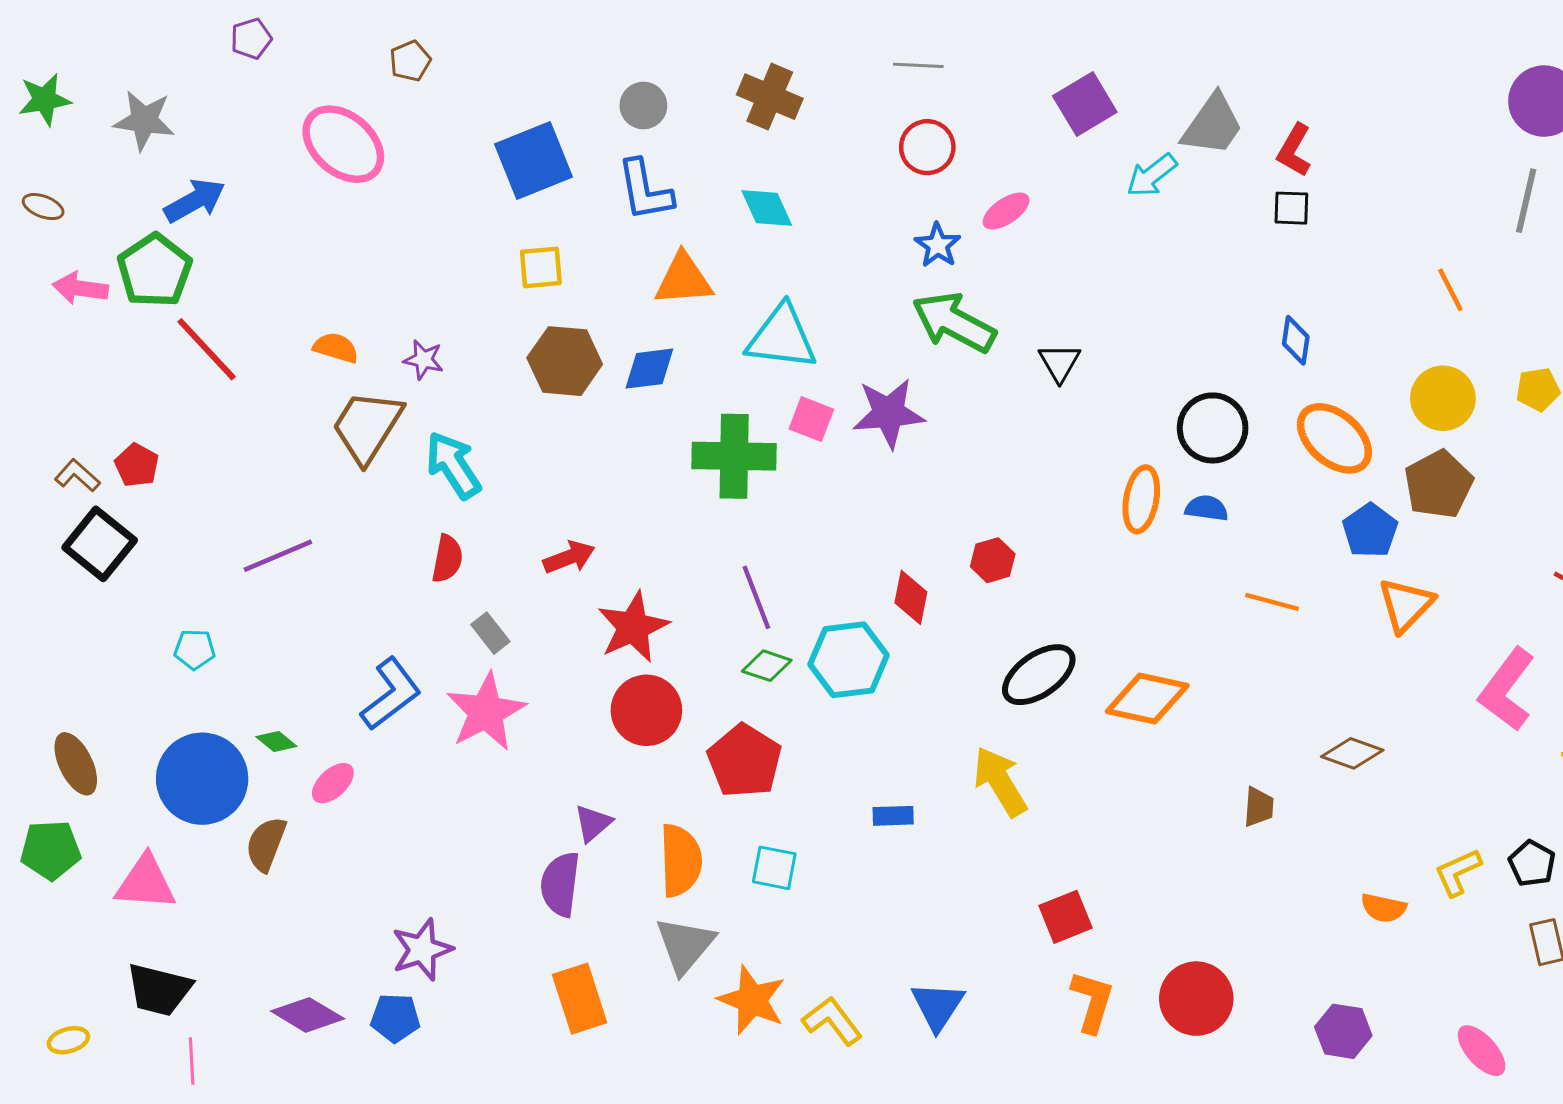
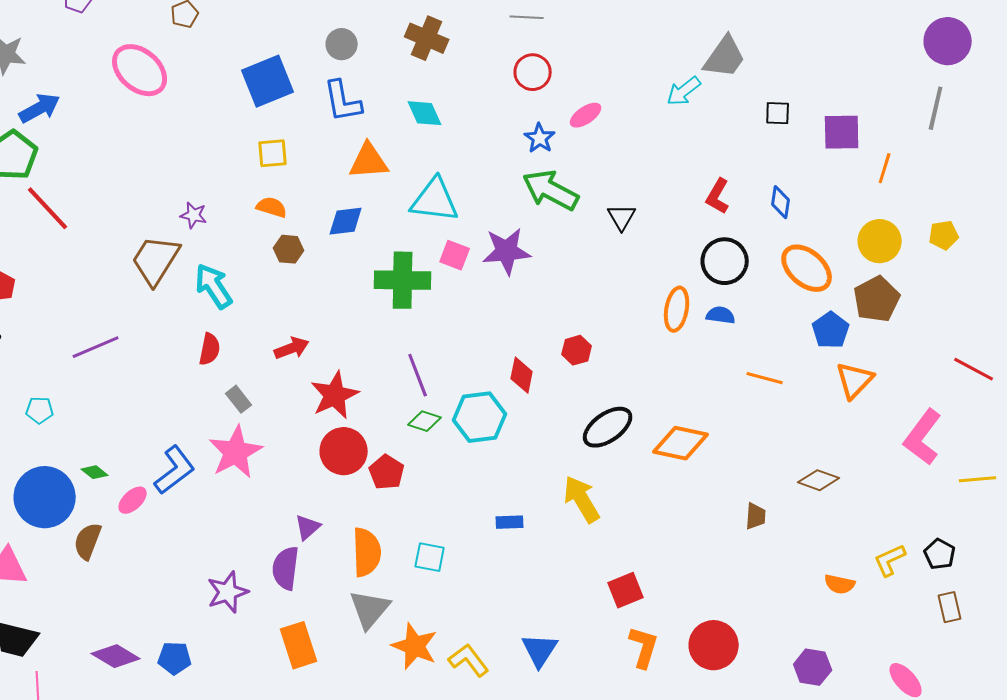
purple square: (1085, 104) -> (842, 132), moved, turned 30
red L-shape: (1294, 150) -> (718, 196), moved
orange line: (1450, 290) -> (885, 168), turned 44
orange semicircle: (336, 348) -> (272, 207), moved
brown hexagon: (565, 361) -> (289, 249), moved, size x0.6
blue L-shape: (391, 694) -> (175, 470), moved
red pentagon: (744, 761) -> (387, 472), moved, size x0.7
purple star: (422, 950) -> (228, 592), moved

